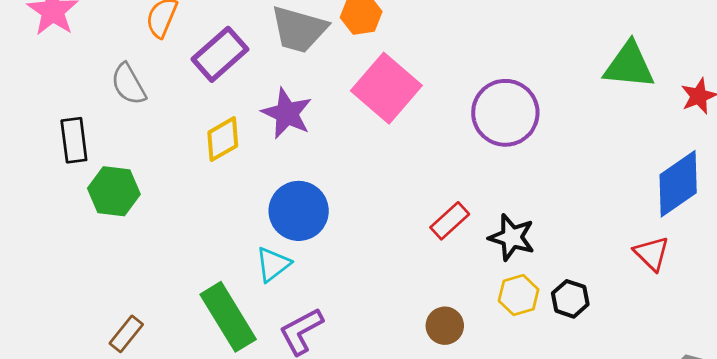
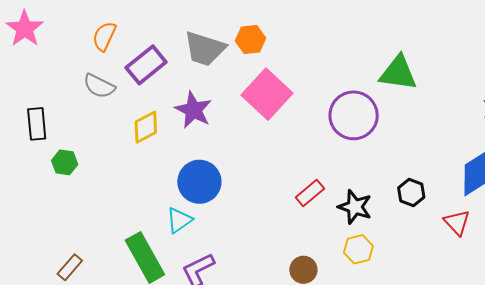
green triangle: (629, 65) -> (398, 73), moved
gray semicircle: (128, 84) -> (99, 86), moved, turned -36
green hexagon: (114, 191) -> (65, 162), size x0.7
black hexagon: (570, 299) -> (411, 193), moved

